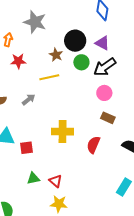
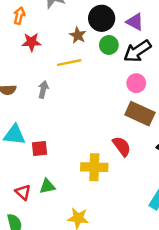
gray arrow: (29, 99) -> (43, 89), turned -40
brown rectangle: (108, 118) -> (140, 114), size x1.6
yellow cross: (63, 132) -> (94, 167), moved
red semicircle: (93, 145) -> (122, 146), turned 120
red triangle: (55, 181) -> (23, 192), moved

